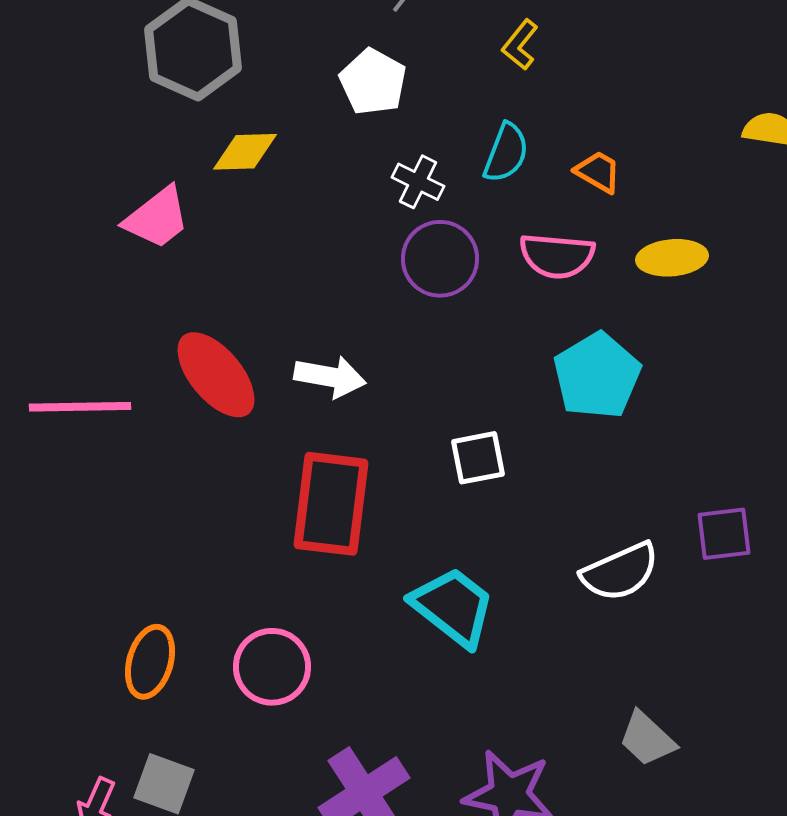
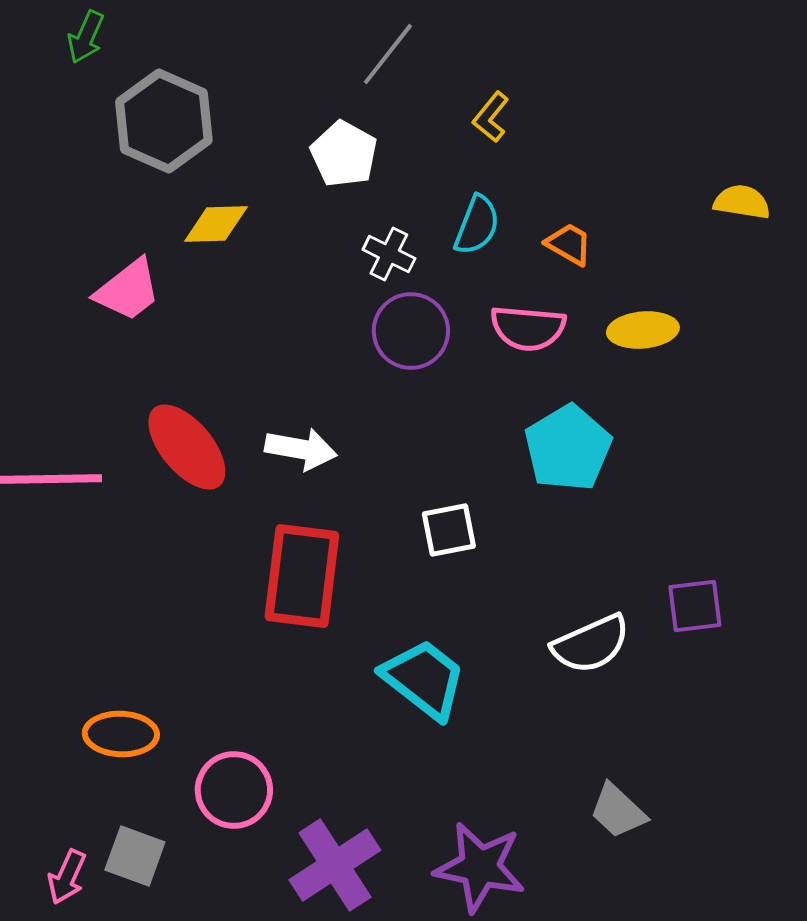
orange ellipse: (150, 662) -> (121, 734), turned 76
pink circle: (272, 667) -> (234, 790), moved

